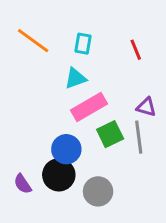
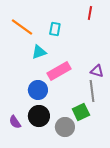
red line: (136, 50) -> (90, 13), moved, turned 32
cyan triangle: (75, 78) -> (39, 52), moved
green square: (110, 134) -> (81, 112), moved
blue circle: (66, 149) -> (38, 90), moved

